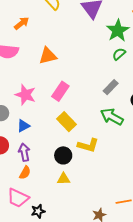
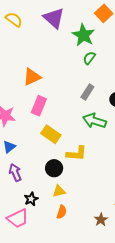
orange triangle: (48, 56) -> (32, 77), moved
orange semicircle: (25, 173) -> (62, 212), moved
pink trapezoid: (18, 198) -> (18, 219), turned -40
black star: (38, 211) -> (31, 199), moved

